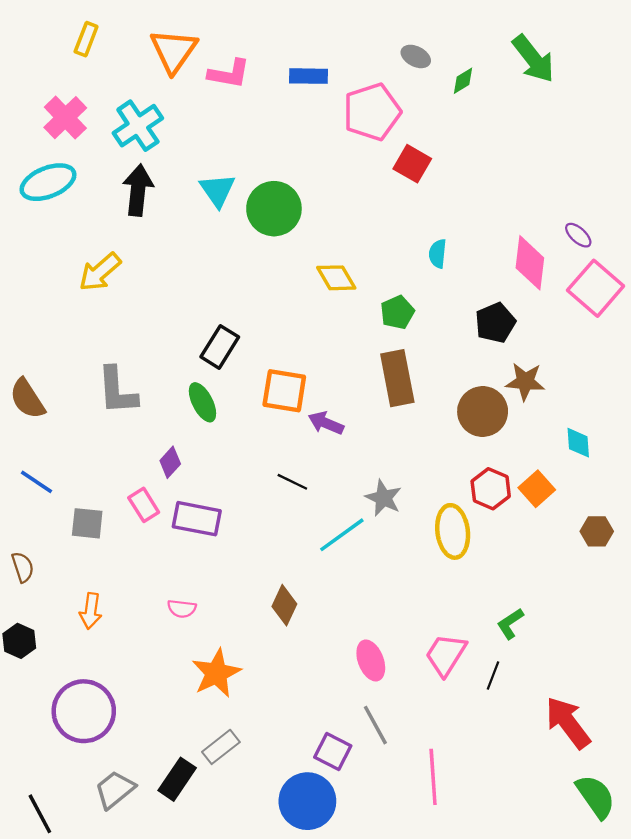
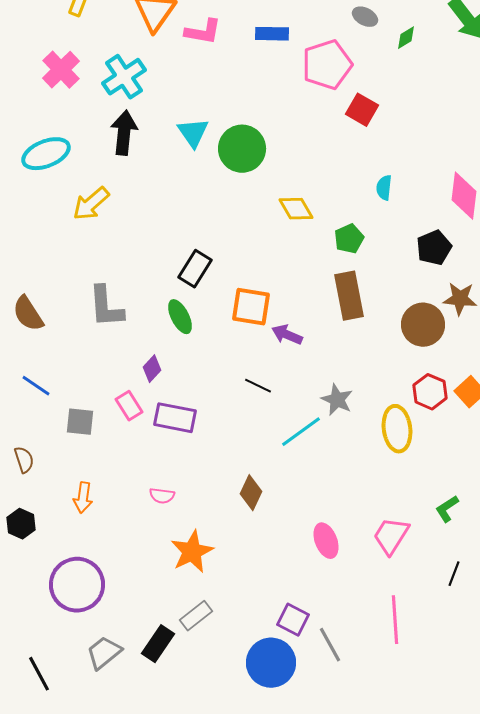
cyan ellipse: (48, 182) -> (46, 154), moved
black line: (493, 675) -> (454, 574), moved
gray line: (375, 725) -> (330, 645), moved
pink line: (433, 777) -> (395, 620), moved

